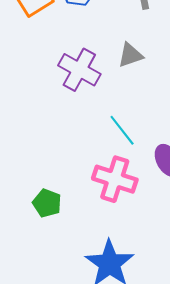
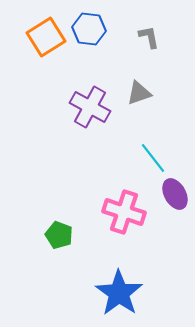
cyan line: (122, 130) -> (153, 158), moved

